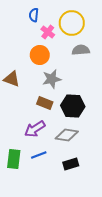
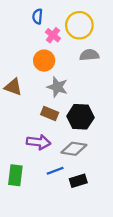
gray star: (52, 79) -> (57, 87), turned 30
purple arrow: (35, 129) -> (39, 142), turned -140
blue line: (39, 155) -> (55, 171), moved

